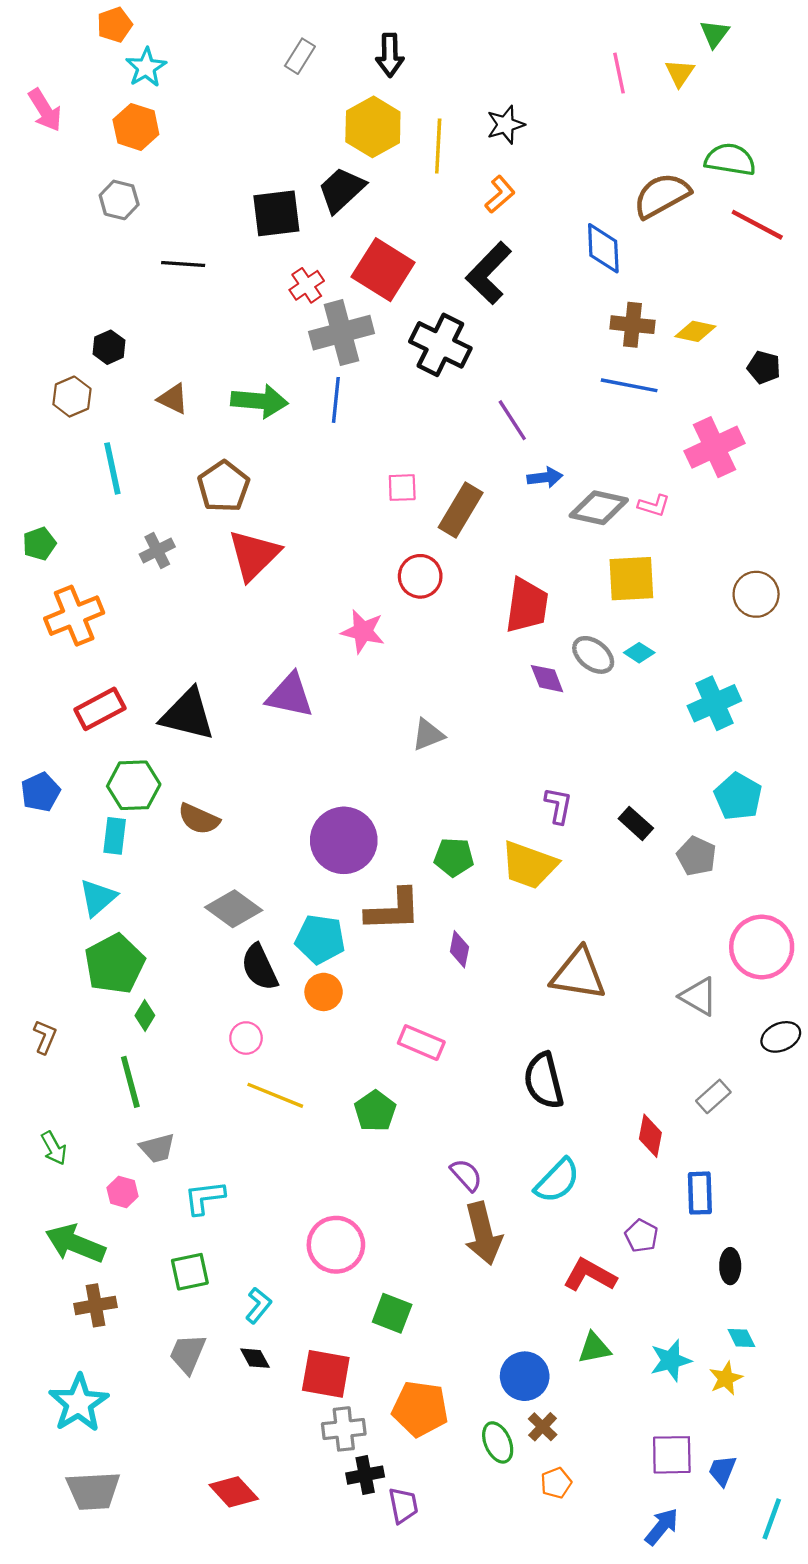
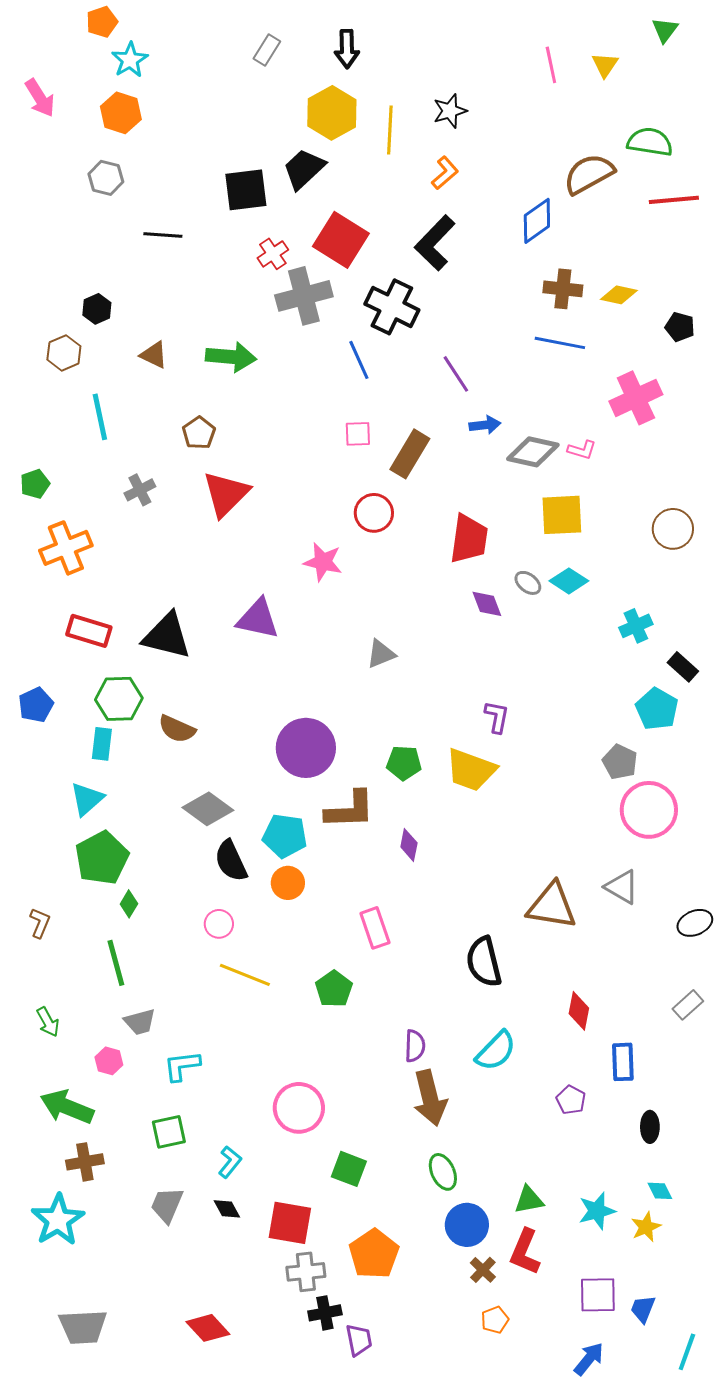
green triangle: (714, 34) -> (665, 30), moved
red line: (757, 225) -> (674, 200), turned -33
blue diamond: (603, 248) -> (537, 221), turned 57
blue line: (336, 400) -> (359, 360), moved, turned -30
brown pentagon: (224, 486) -> (199, 433), size x0.7
cyan diamond: (639, 653) -> (569, 581), size x1.4
gray ellipse: (593, 655) -> (528, 583), size x0.7
cyan cross: (714, 703) -> (636, 626), size x0.7
red rectangle: (100, 709) -> (89, 631), turned 45
black rectangle: (636, 823) -> (683, 667), moved
pink circle: (762, 947) -> (649, 810), moved
brown triangle: (579, 974) -> (552, 906), moved
pink rectangle: (421, 1043) -> (375, 928), turned 48
gray rectangle: (713, 1096) -> (688, 1005), moved
purple semicircle: (466, 1175) -> (415, 1046), turned 44
red L-shape: (590, 1275) -> (525, 1252), moved, turned -96
cyan star: (79, 1403) -> (58, 1220), moved
orange pentagon: (420, 1409) -> (374, 1254), turned 30
green ellipse: (498, 1442) -> (443, 1172), moved

